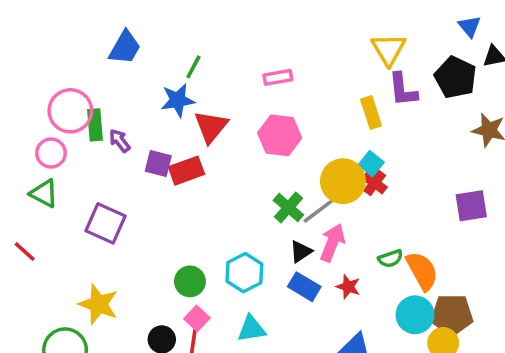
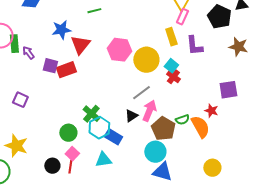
green line: (193, 67) -> (94, 11), moved, turned 48
pink rectangle: (278, 77) -> (182, 17), moved, turned -56
purple L-shape: (403, 90) -> (194, 46), moved
yellow circle: (343, 181) -> (146, 60), moved
green cross: (288, 208) -> (91, 114), moved
purple square: (106, 223) -> (20, 100), size x0.7
blue rectangle: (304, 287) -> (113, 137), moved
red star: (348, 287) -> (211, 111), moved
cyan circle: (415, 315) -> (155, 152), moved
brown pentagon: (452, 315) -> (163, 129), moved, turned 30

